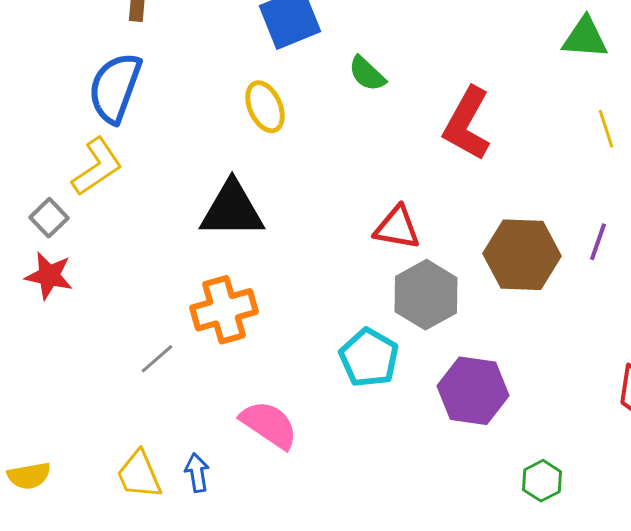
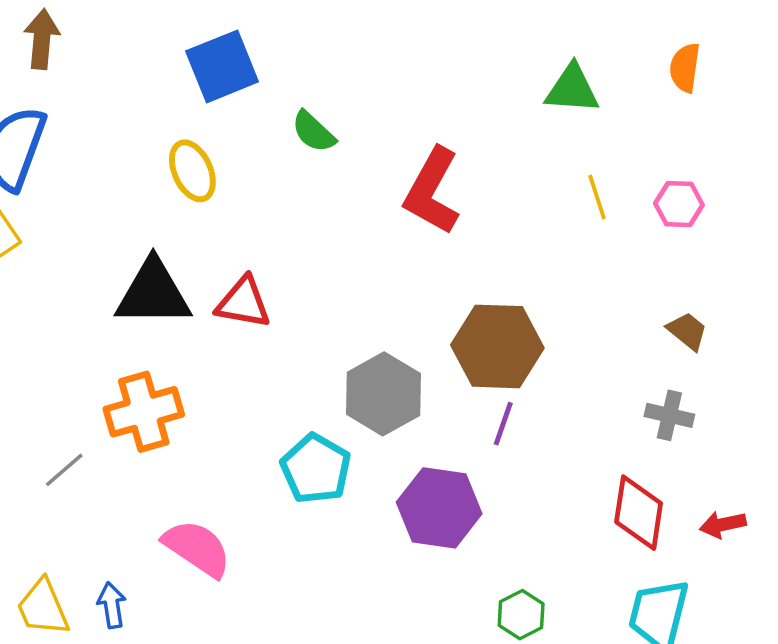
red triangle: (397, 228) -> (243, 303), moved
purple line: (598, 242) -> (503, 424), moved

